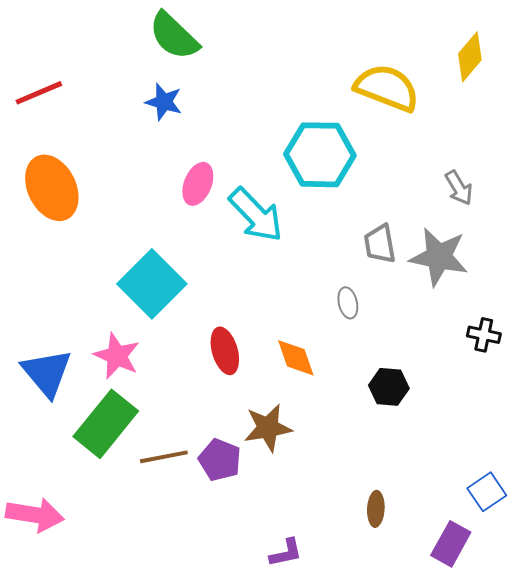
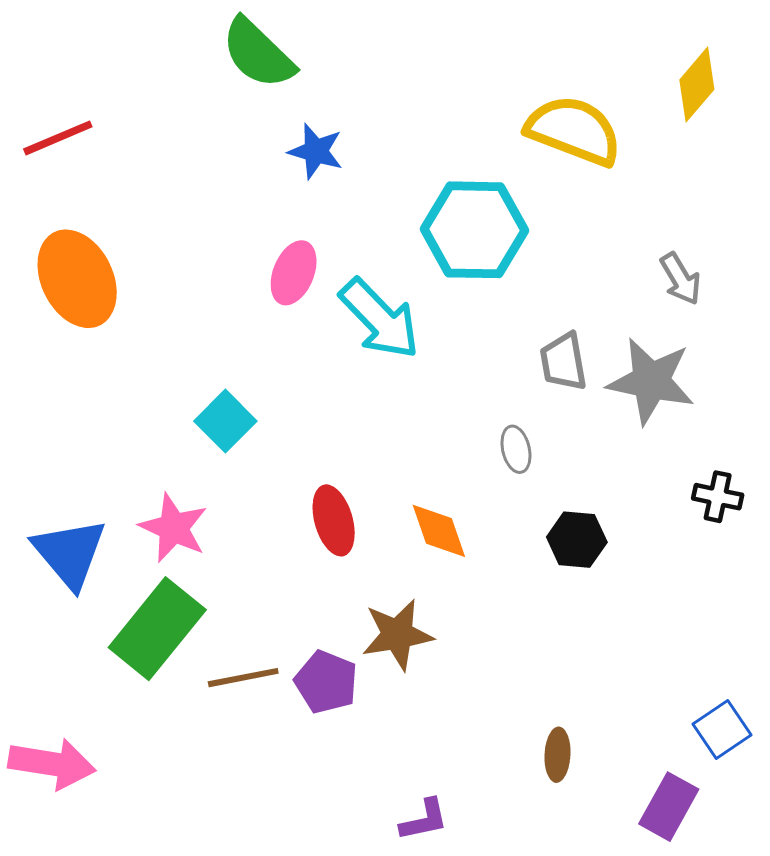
blue star: (164, 102) -> (316, 151), moved
cyan square: (152, 284) -> (225, 421), size x0.6
black hexagon: (389, 387) -> (577, 540), moved

